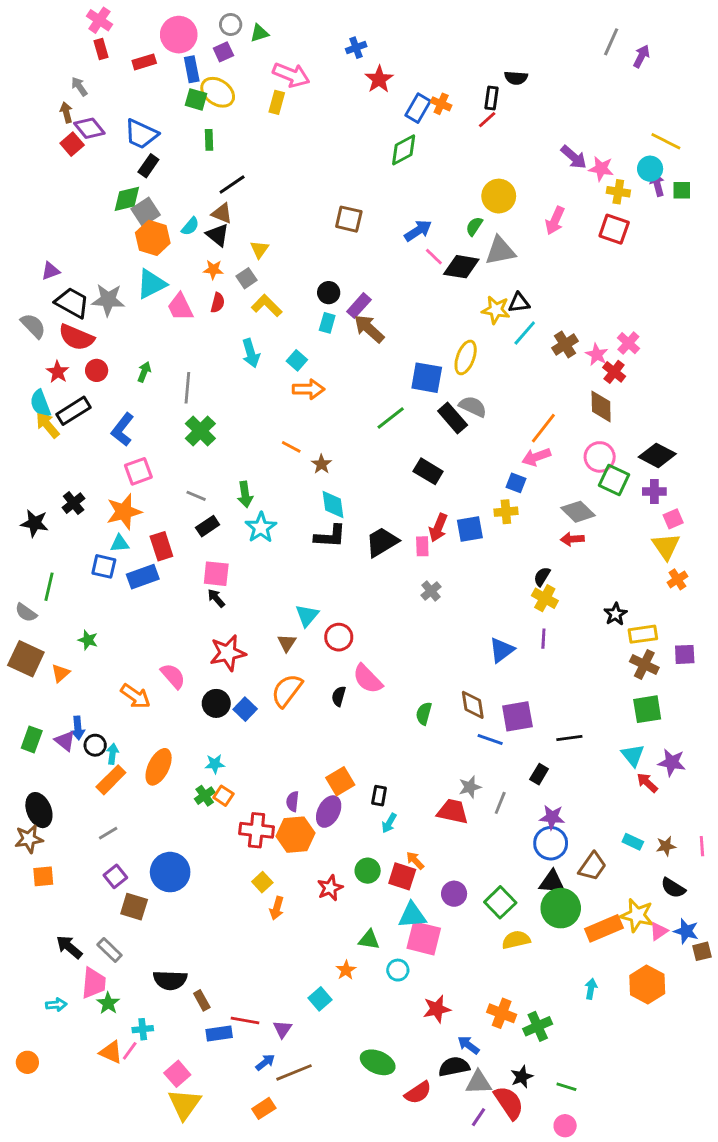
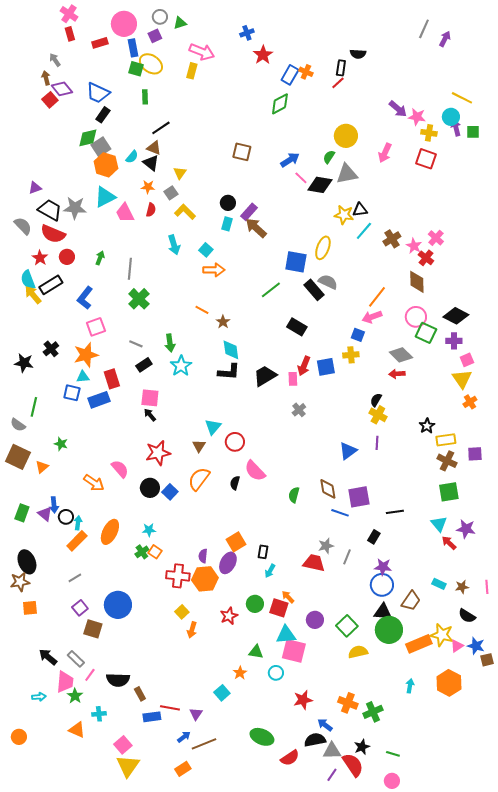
pink line: (130, 1051) -> (90, 675), moved

